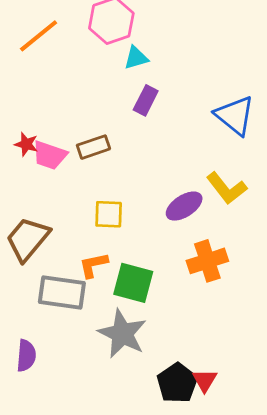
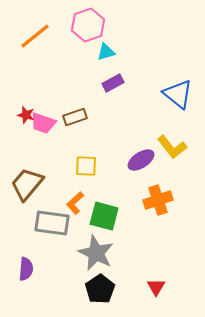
purple rectangle: (146, 100) -> (113, 83), turned 35
orange L-shape: (93, 265) -> (75, 203), turned -30
black pentagon: (177, 383) -> (100, 289), moved

